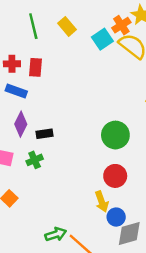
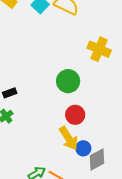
yellow arrow: (102, 202) -> (69, 138), size x1.4

